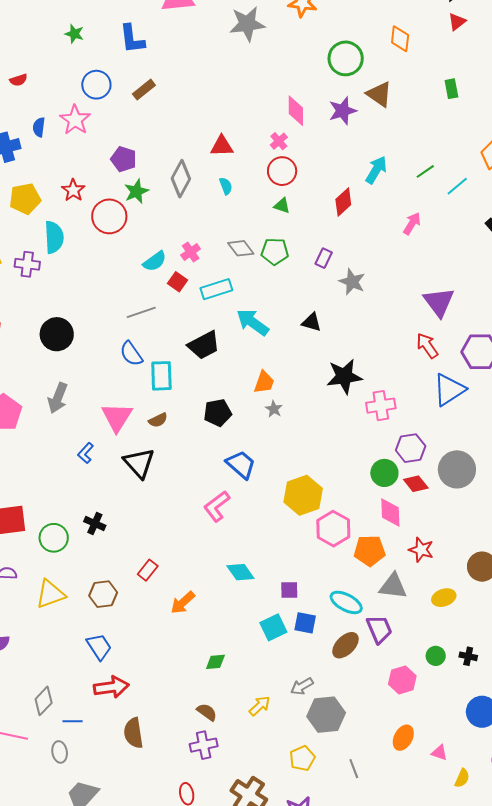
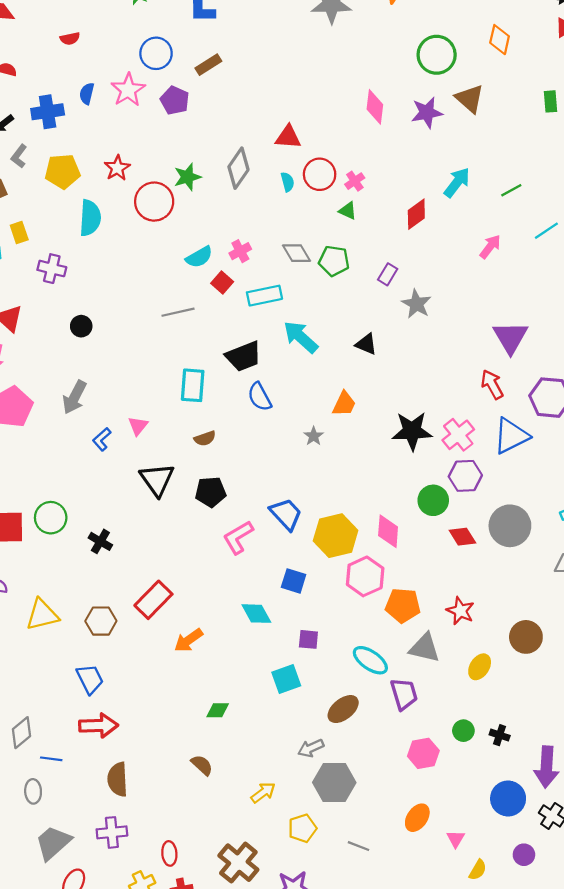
pink cross: (279, 141) -> (355, 181), moved
purple pentagon: (124, 159) -> (175, 100), moved
red circle: (282, 171) -> (320, 174), moved
cyan line: (457, 186) -> (546, 231), moved
purple cross: (27, 264) -> (52, 269), moved
black circle: (57, 334) -> (81, 326), size x0.6
blue semicircle: (131, 354) -> (260, 397), moved
black star: (344, 376) -> (412, 431), moved
orange trapezoid: (264, 382) -> (344, 404), moved
pink cross: (381, 406) -> (458, 435), moved, turned -36
black pentagon: (218, 413) -> (211, 492), moved
pink triangle: (117, 417) -> (138, 426), size x0.6
brown semicircle: (158, 420) -> (205, 438), moved
purple hexagon: (411, 448) -> (465, 476), moved
blue L-shape: (86, 453) -> (102, 439), moved
blue trapezoid: (241, 465) -> (286, 514), moved
green circle: (384, 473) -> (433, 500), moved
pink diamond: (390, 513) -> (388, 531), moved
green circle: (54, 538) -> (51, 518), moved
red rectangle: (148, 570) -> (153, 600), size x1.6
yellow ellipse: (444, 598) -> (480, 667), turned -45
blue square: (305, 623) -> (294, 581), moved
brown ellipse: (346, 645) -> (343, 709), moved
yellow arrow: (260, 706) -> (263, 793), moved
purple cross: (204, 745) -> (112, 832), moved
pink triangle: (439, 753) -> (456, 839), turned 36
gray line: (354, 769) -> (358, 846), turned -54

